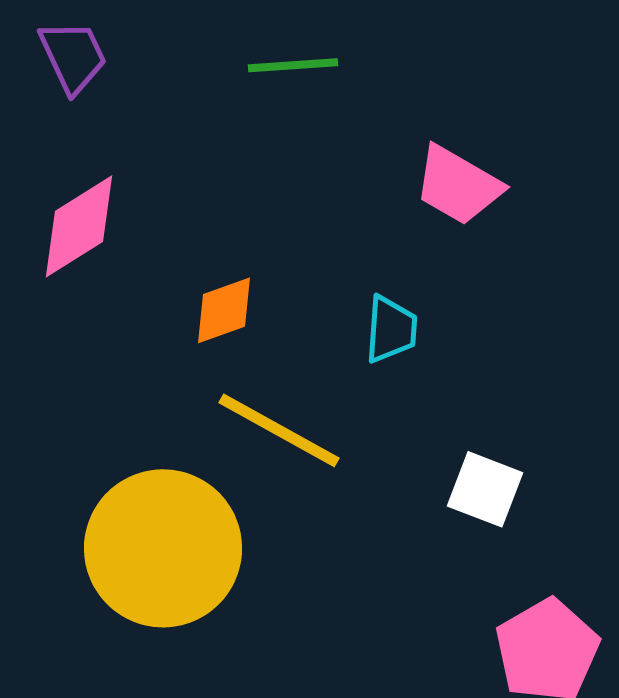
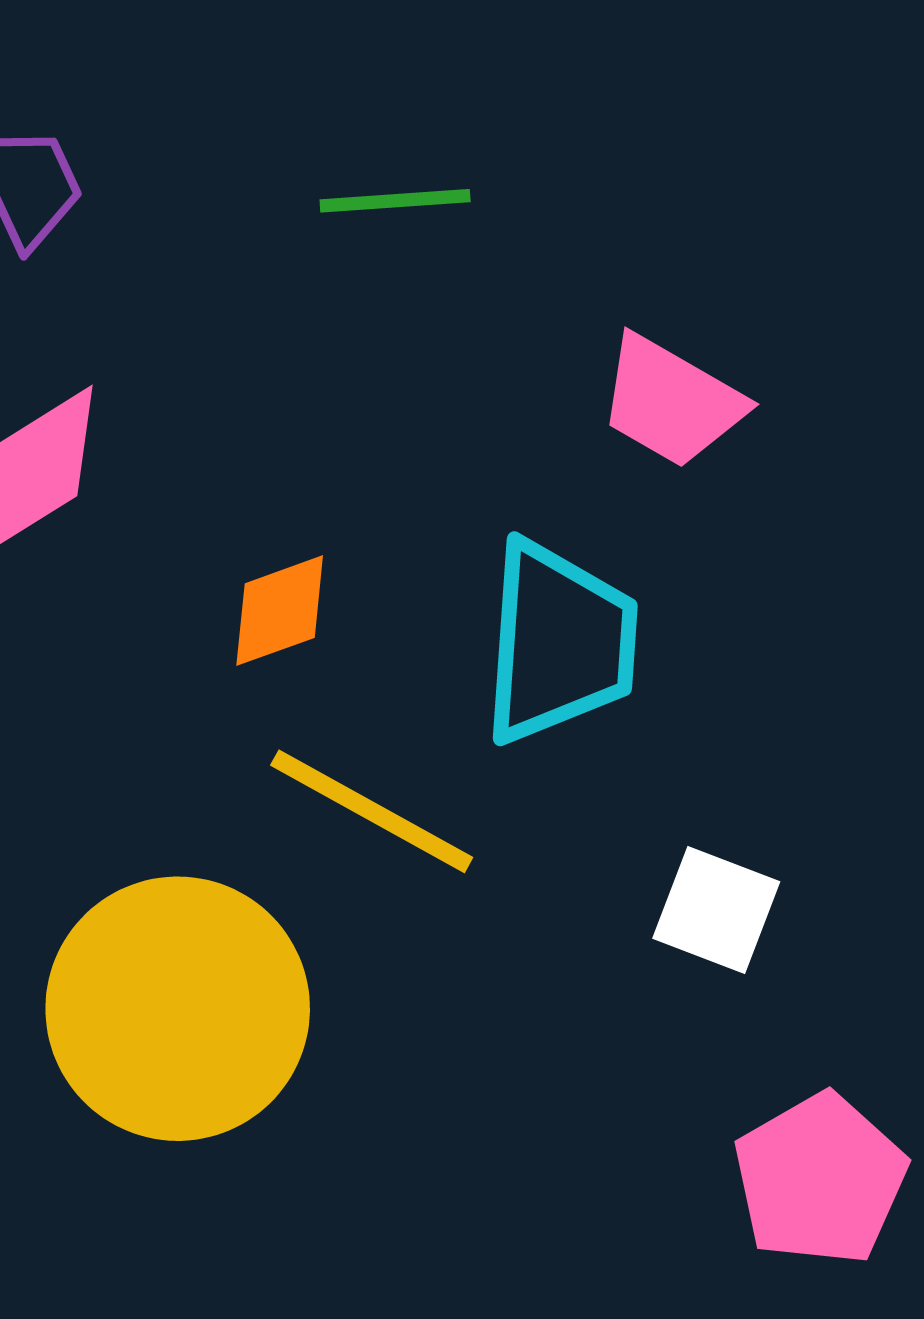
cyan trapezoid: (391, 329) -> (559, 642), size x1.8

